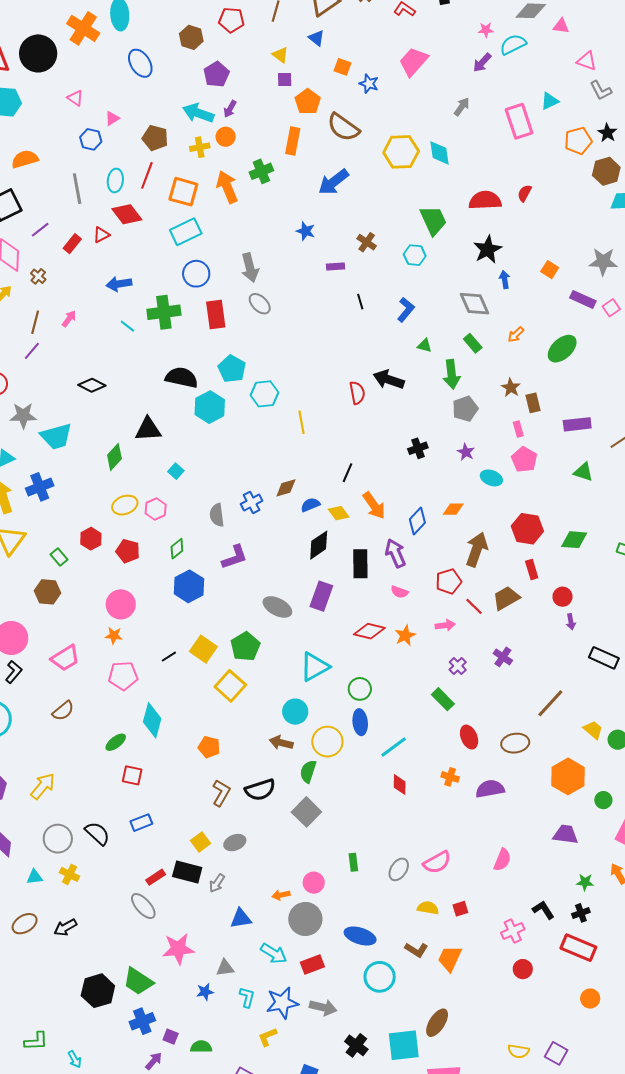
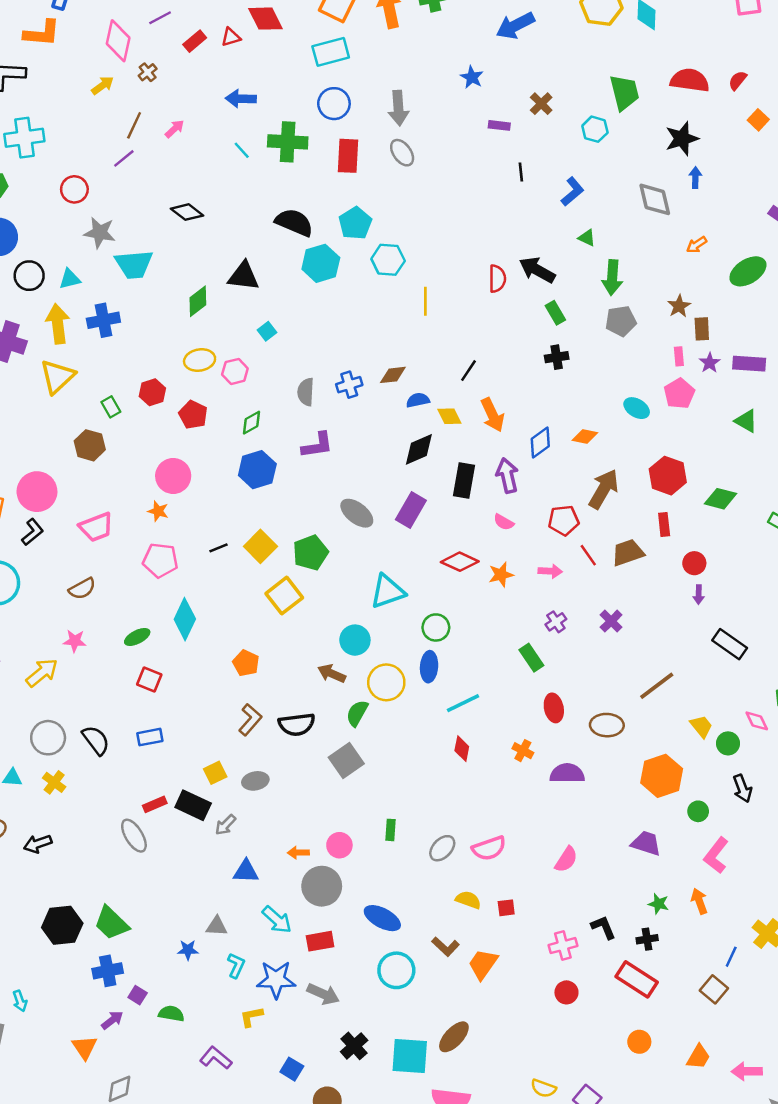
orange square: (550, 270) -> (758, 120), moved
green rectangle: (473, 343) -> (555, 313), moved
purple star: (466, 452) -> (710, 363), moved
pink star: (178, 949) -> (75, 641), moved, size x0.6

